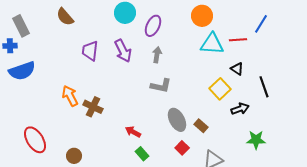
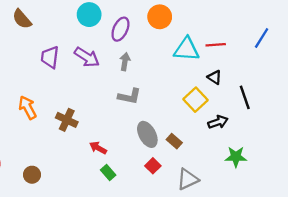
orange circle: (202, 16) -> (160, 17), moved
blue line: (261, 24) -> (262, 38), moved
purple arrow: (123, 51) -> (87, 57), turned -30
brown cross: (93, 107) -> (67, 120), moved

